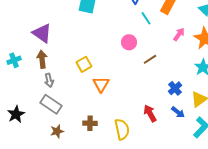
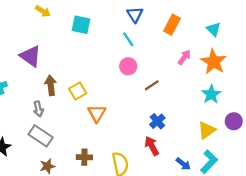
cyan line: (146, 18) -> (128, 39), moved
brown arrow: (42, 59) -> (51, 85), moved
blue cross: (175, 88) -> (157, 121), moved
blue arrow: (178, 112) -> (183, 164), moved

